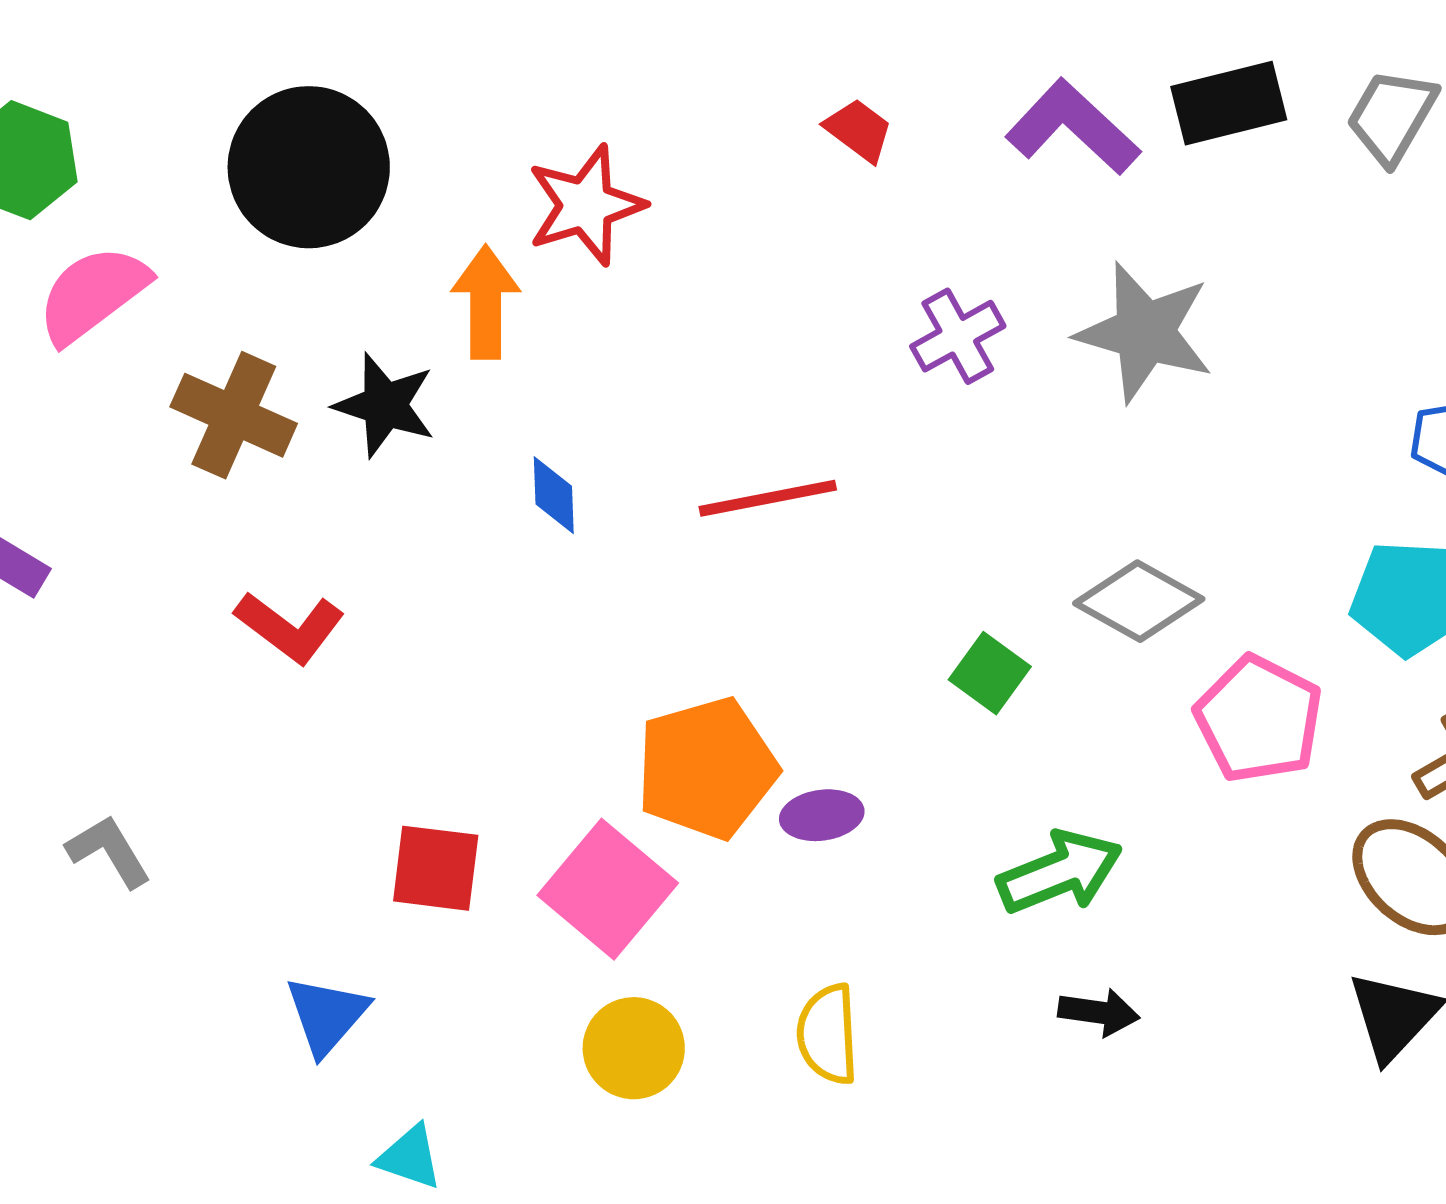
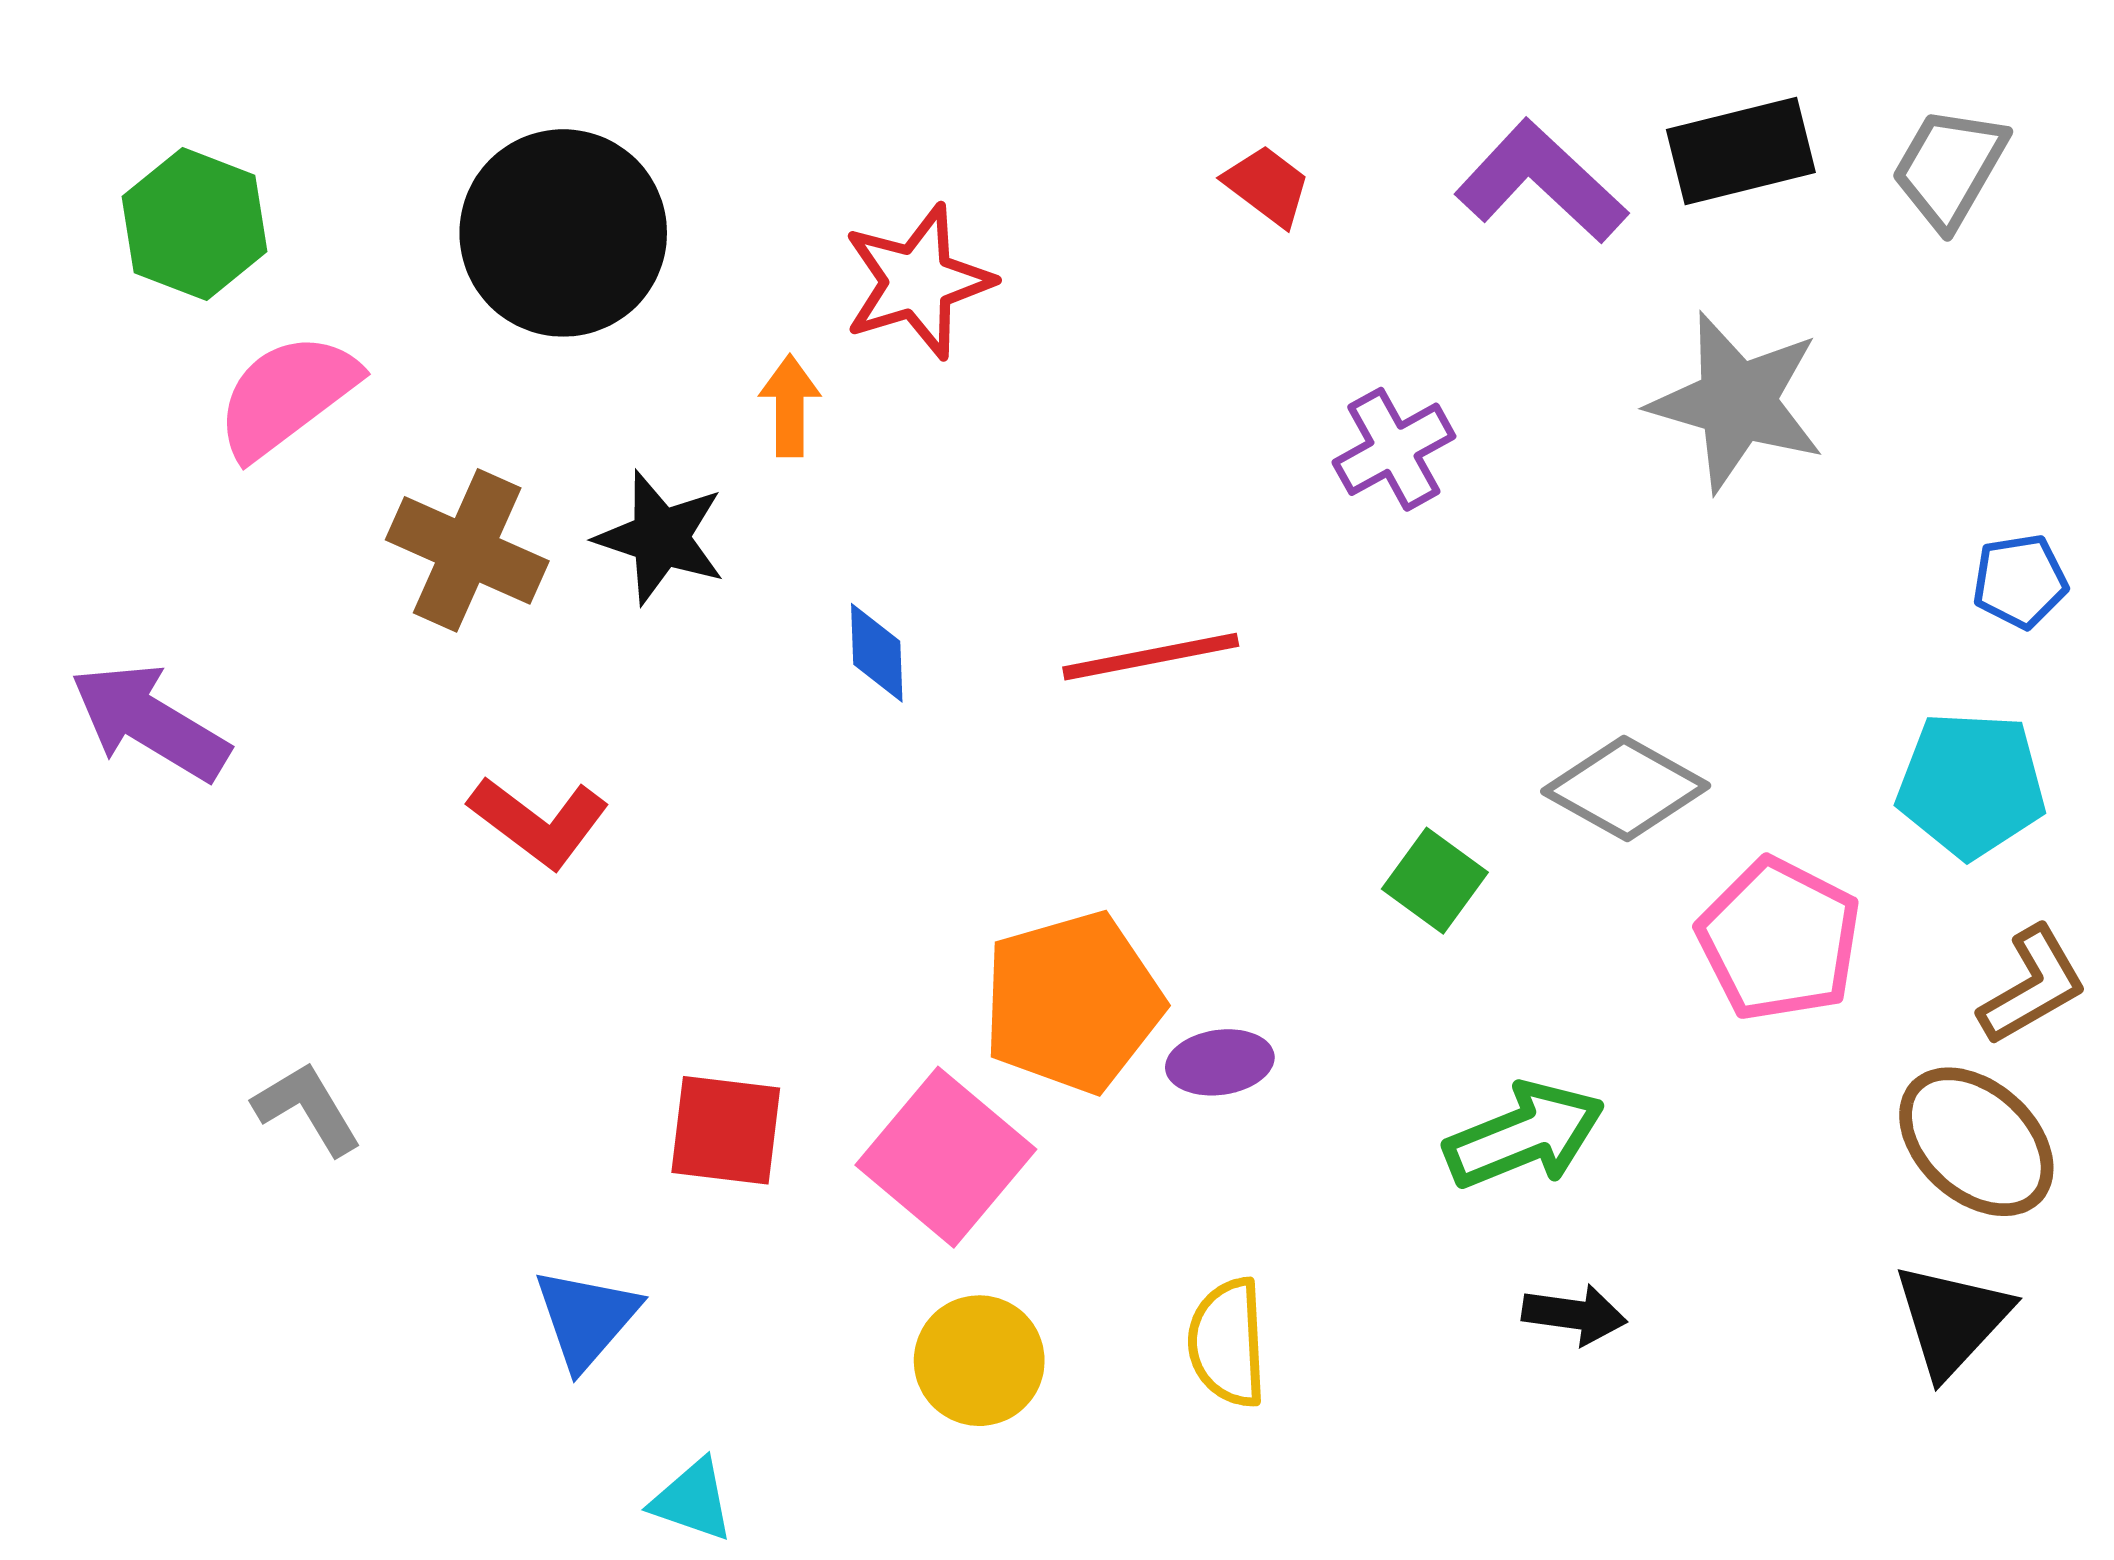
orange arrow: (486, 302) -> (790, 406), size x0.7
gray star: (1145, 332) -> (1737, 402), moved

